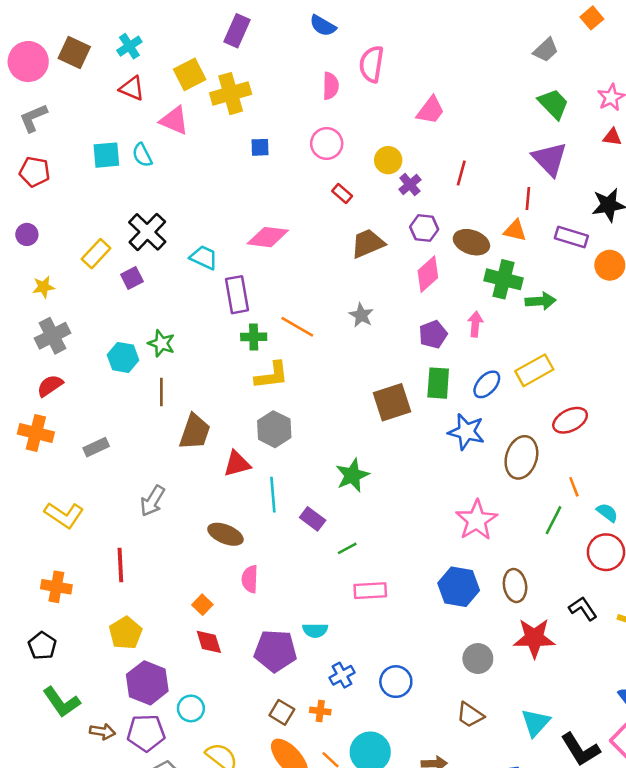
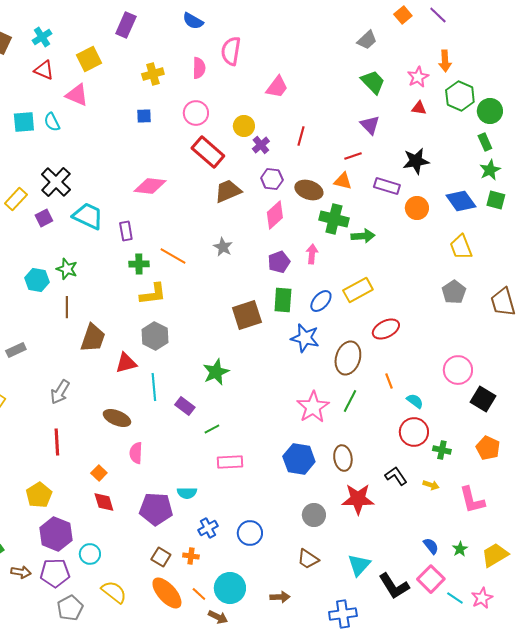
yellow cross: (231, 94) -> (153, 74), moved, size x0.7
purple triangle: (550, 159) -> (370, 125), size x0.7
red rectangle: (342, 193) -> (208, 152), size x2.0
red line: (528, 199) -> (353, 156), turned 66
cyan trapezoid: (204, 258) -> (88, 216), moved, size x1.4
purple rectangle: (237, 295) -> (126, 231), size x0.7
green line: (553, 520) -> (350, 401), moved
red line: (120, 565) -> (57, 442), moved

